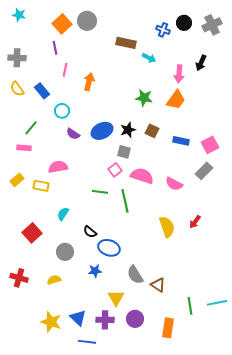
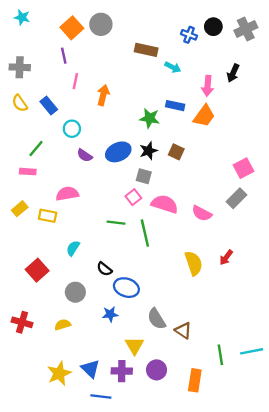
green star: (144, 98) -> (150, 118), moved
blue rectangle: (181, 141) -> (175, 106), moved
yellow star: (51, 322) -> (59, 373), turned 30

